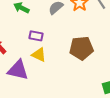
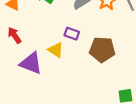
purple rectangle: (36, 36) -> (72, 34), moved

